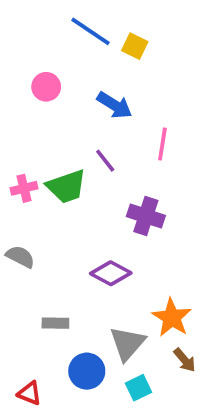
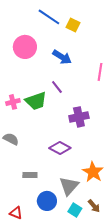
pink circle: (46, 87) -> (25, 47), size x1.5
pink line: (162, 144) -> (100, 72), moved
purple cross: (146, 216) -> (79, 117), turned -30
brown arrow: (185, 360) -> (94, 206), moved
cyan square: (138, 388) -> (75, 210), turned -32

